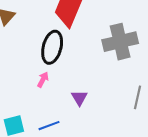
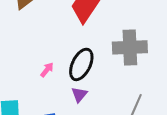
black ellipse: (52, 47) -> (81, 64), moved

